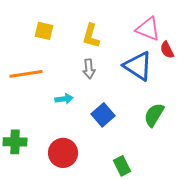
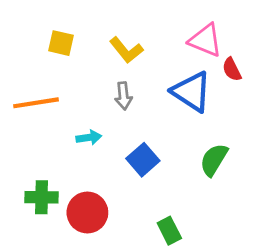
yellow L-shape: (91, 36) -> (126, 50), turned -55
green cross: (15, 142) -> (42, 197), moved

